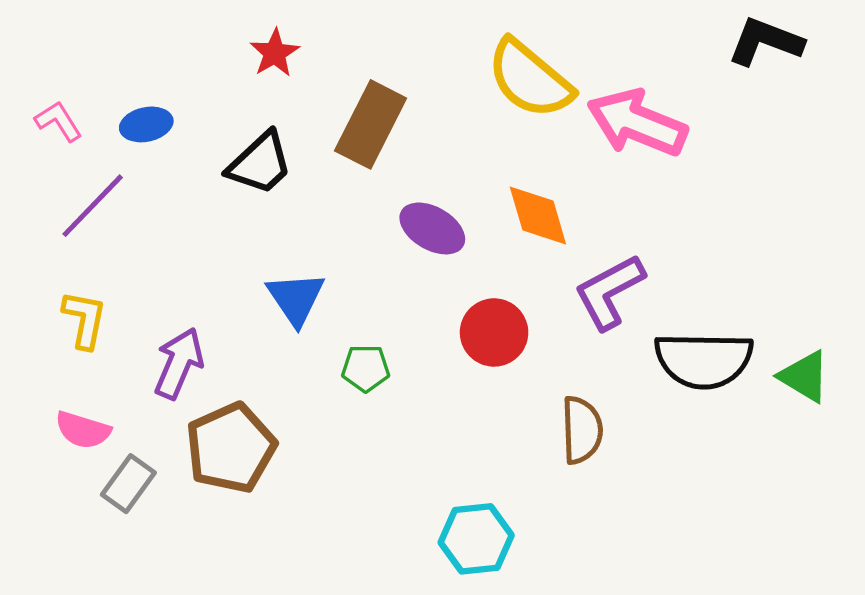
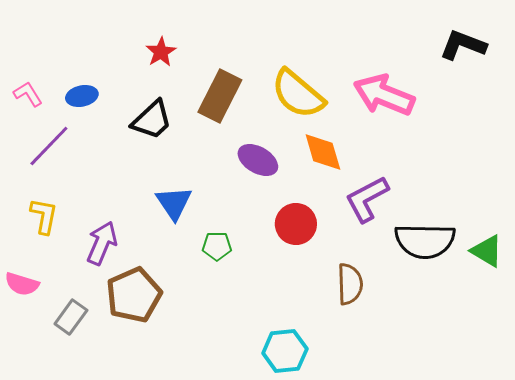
yellow semicircle: (530, 79) -> (298, 94), moved
pink semicircle: (83, 430) -> (22, 284), moved

